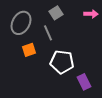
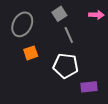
gray line: (48, 33) -> (69, 35), moved
purple rectangle: (84, 82) -> (89, 87), turned -70

